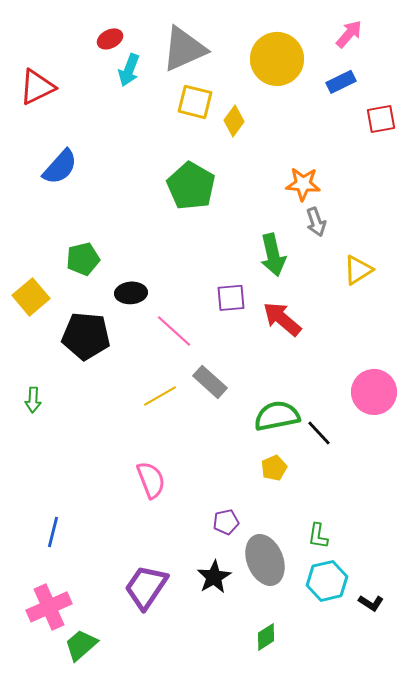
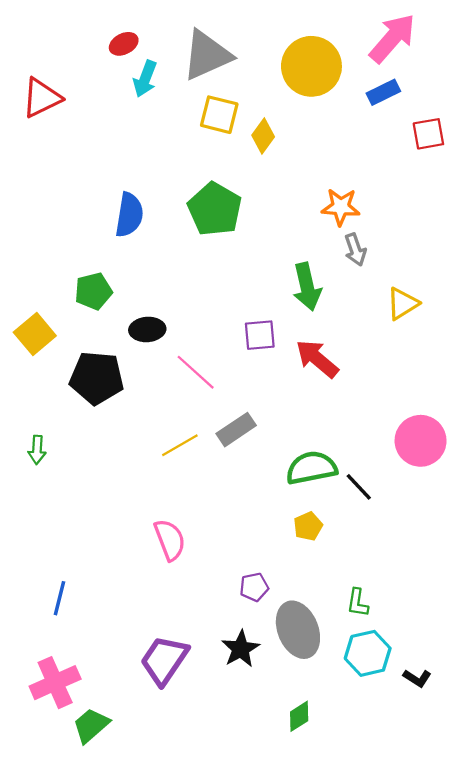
pink arrow: (349, 34) -> (392, 38), size x1.6
blue semicircle: (60, 167) -> (129, 215), moved, turned -33
gray rectangle: (210, 382) -> (236, 430), turned -76

